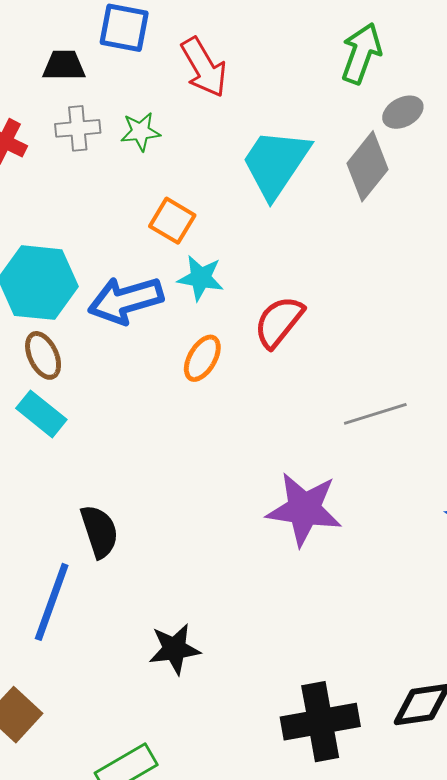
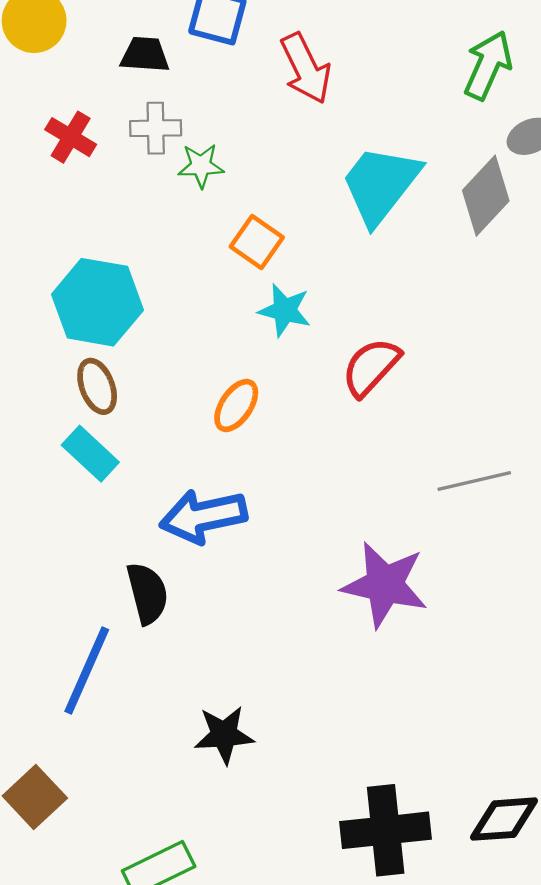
green star: (140, 132) -> (201, 166), moved
blue arrow: (126, 300) -> (203, 516), moved
orange ellipse: (202, 358) -> (236, 405), moved

